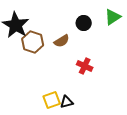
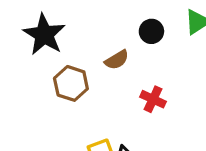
brown hexagon: (33, 42) -> (71, 83), moved

